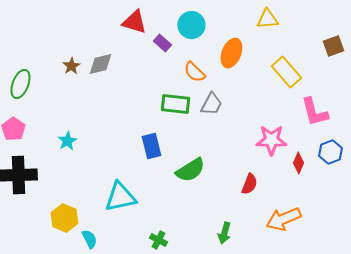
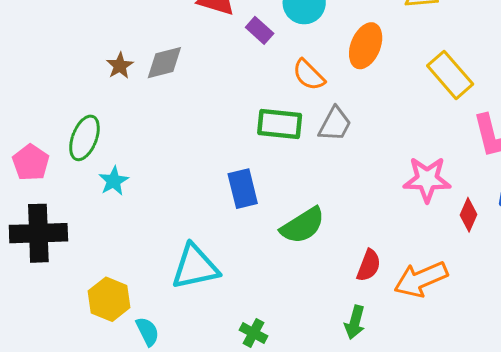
green ellipse: (20, 84) -> (84, 138), moved
red semicircle: (249, 184) -> (369, 265), moved
orange arrow: (283, 219) -> (421, 279), moved

